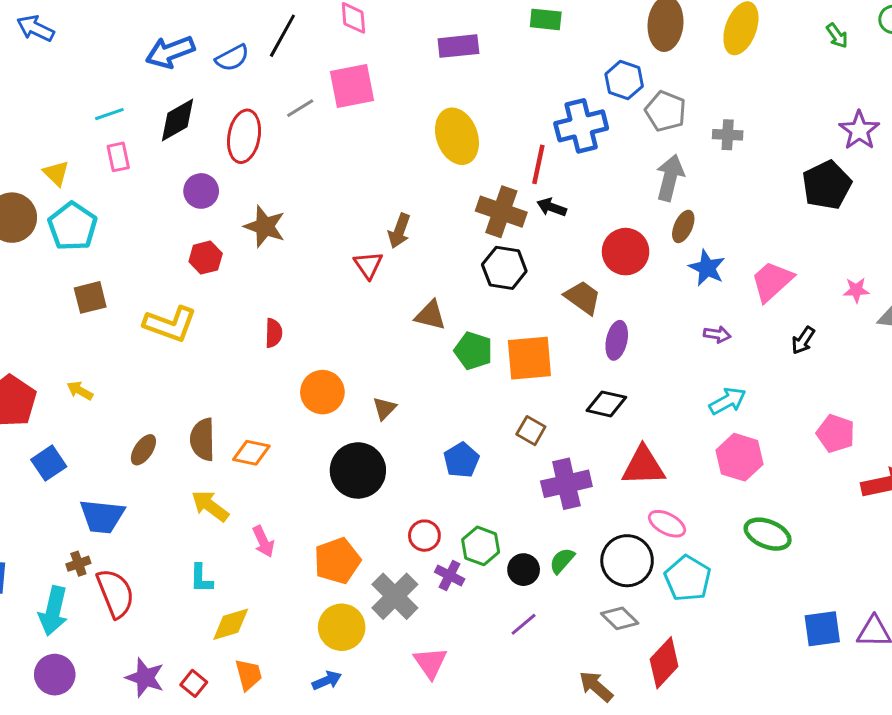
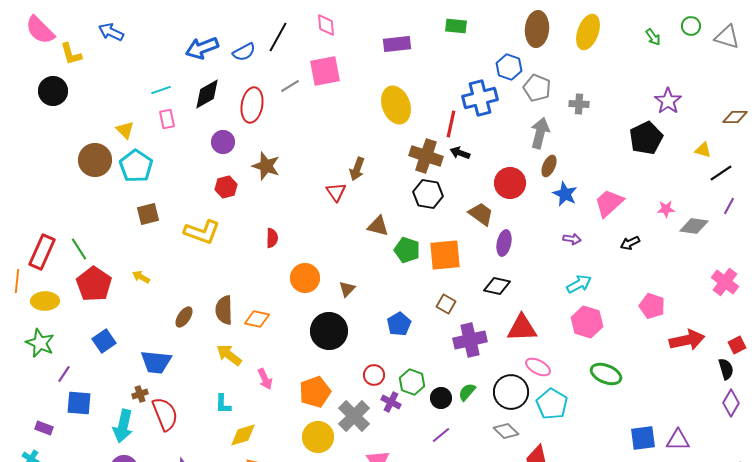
black arrow: (803, 340) -> (630, 243), turned 30
blue square: (49, 463) -> (104, 341), moved

